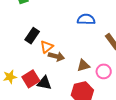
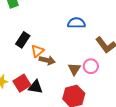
brown triangle: (83, 65) -> (74, 69), turned -40
pink circle: (104, 71) -> (91, 66), moved

